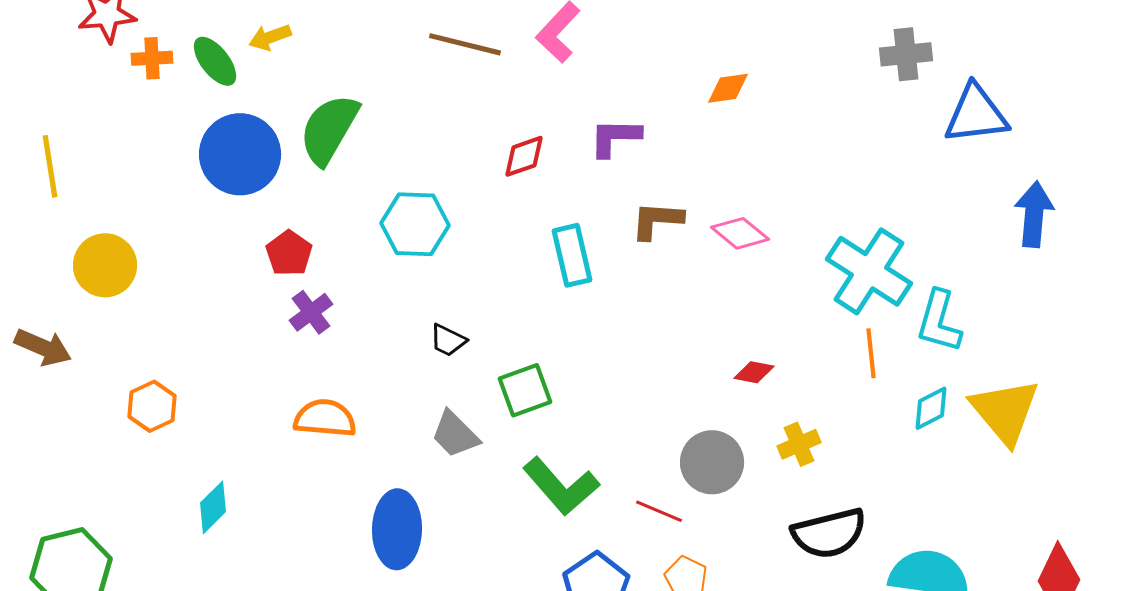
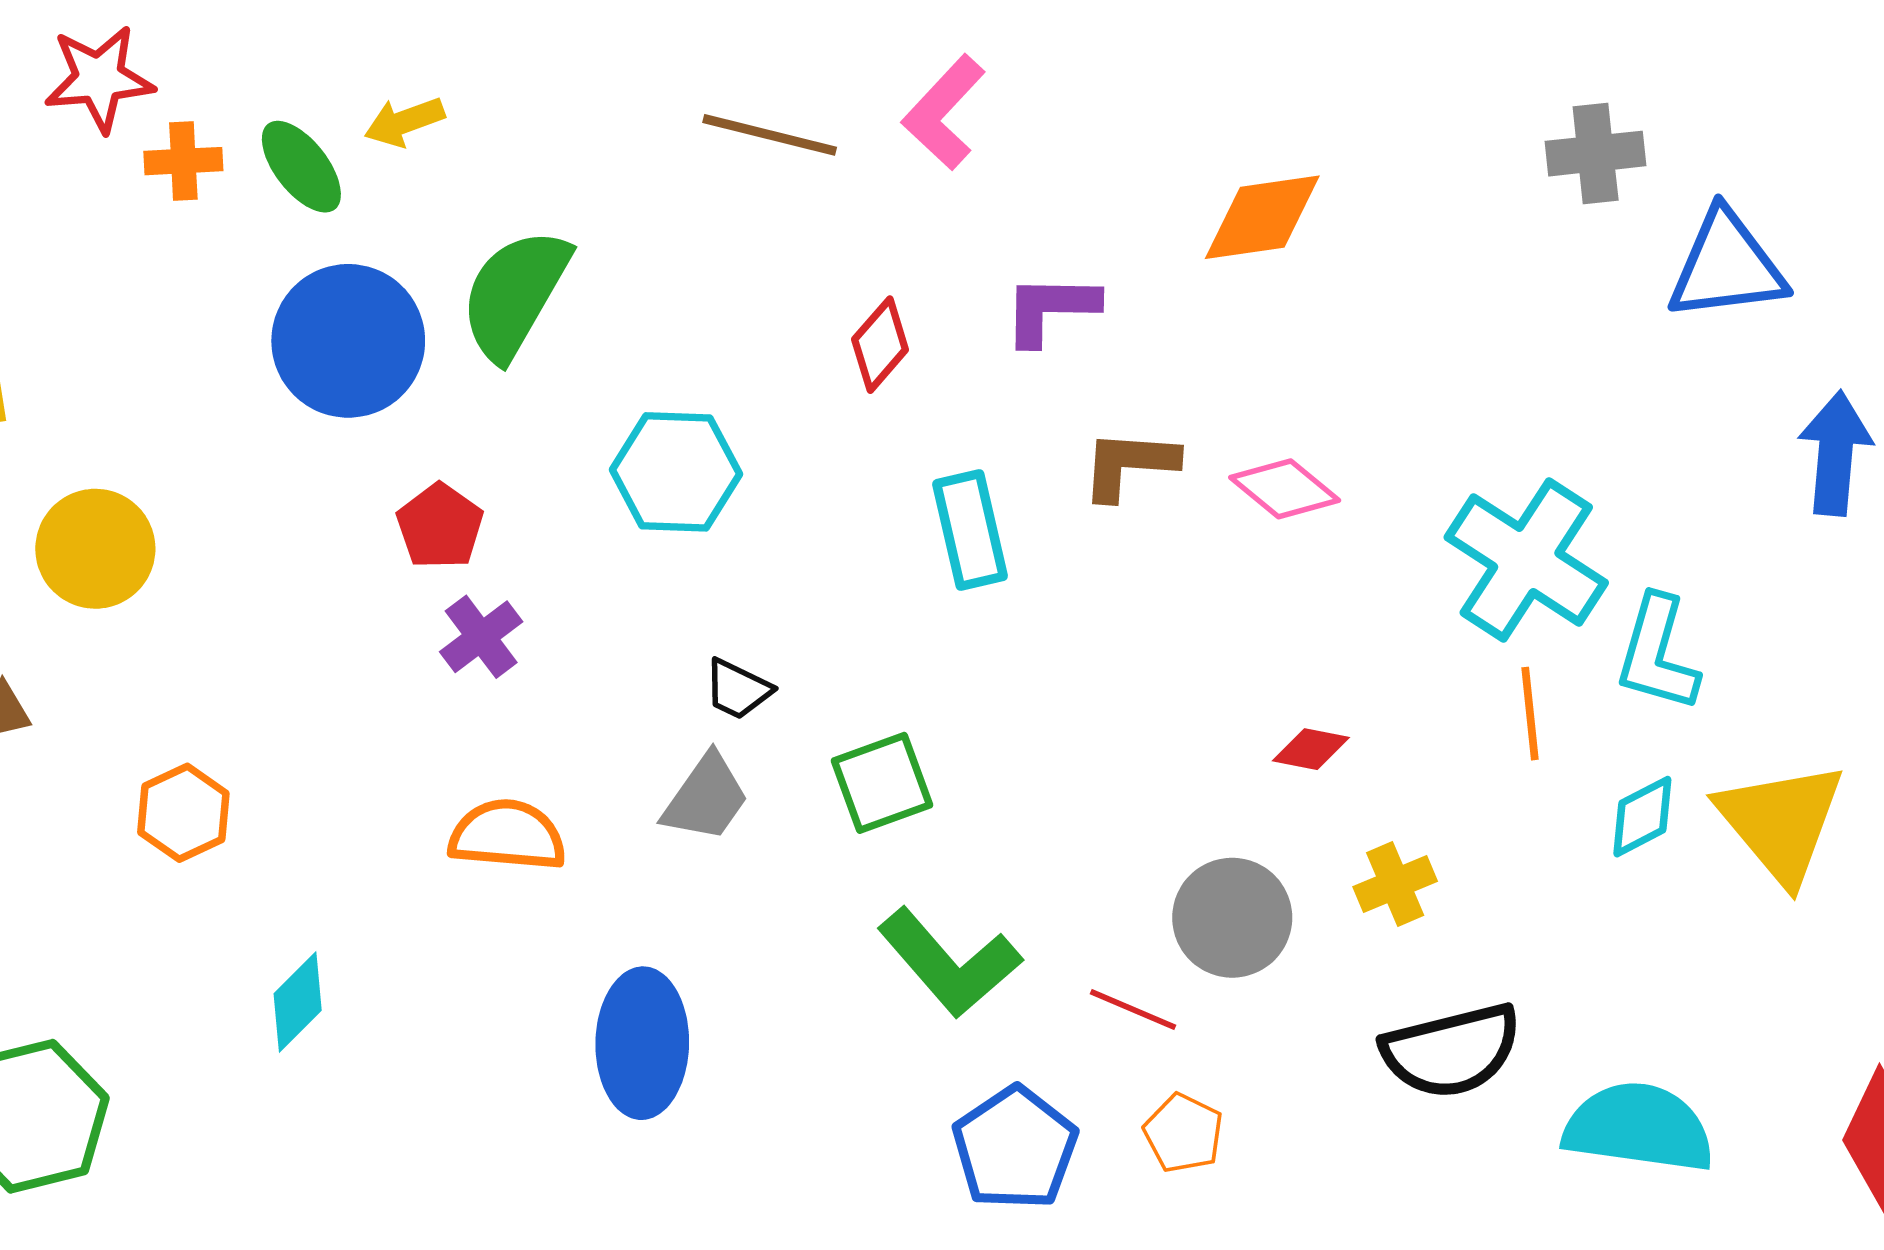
orange diamond: (728, 88) -> (1262, 217), size x1.5
red diamond: (524, 156) -> (880, 345), turned -30
gray trapezoid: (455, 434) -> (706, 798), moved, turned -100

